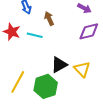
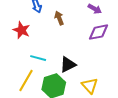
cyan line: (35, 35) -> (38, 58), moved
yellow triangle: (82, 69) -> (90, 86), moved

